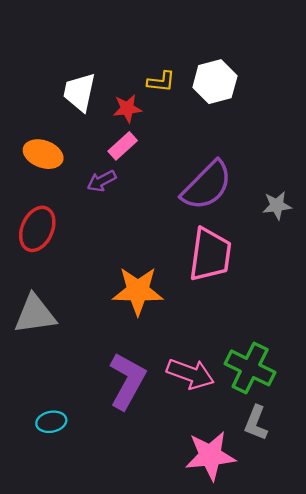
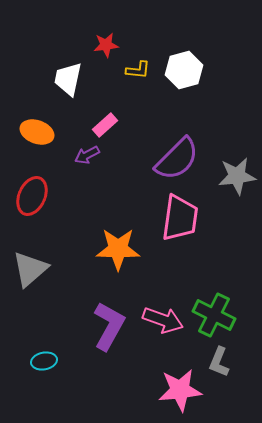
red star: (127, 108) -> (106, 45), moved
gray star: (277, 206) -> (237, 176), size x1.5
gray triangle: (35, 314) -> (30, 269), turned -33

